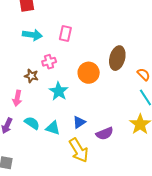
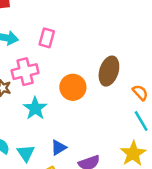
pink cross: (49, 62) -> (25, 72), size x1.5
cyan triangle: (53, 128) -> (26, 153), turned 35

